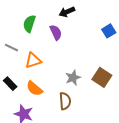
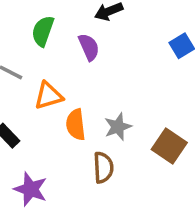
brown square: (102, 77) -> (169, 146), moved
orange semicircle: (34, 88) -> (76, 125), moved, turned 42

